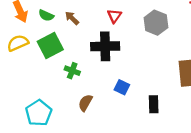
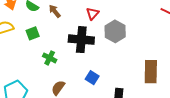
gray hexagon: (156, 23) -> (115, 31), moved
green square: (50, 46) -> (33, 33), size x0.6

